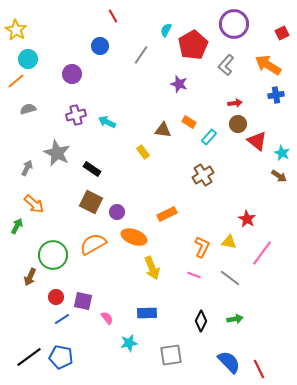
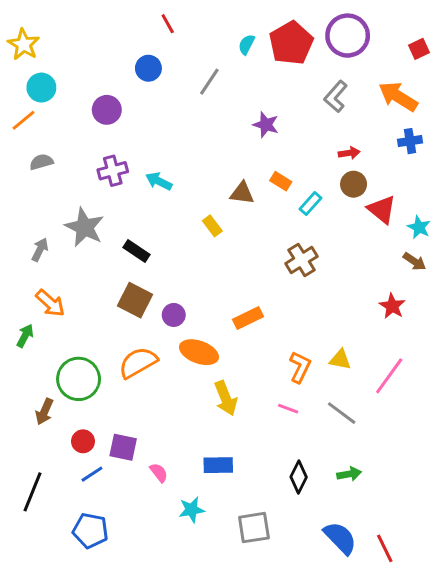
red pentagon: (193, 45) -> (291, 43), moved
red star: (247, 219) -> (392, 306), moved
black line: (29, 357) -> (32, 492), moved, turned -32

